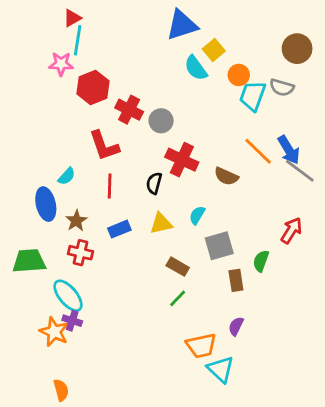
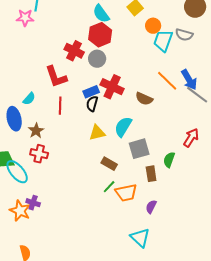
cyan semicircle: (196, 68) -> (101, 14), moved
red hexagon: (93, 87) -> (100, 35), moved
cyan semicircle: (197, 215) -> (123, 127), size x1.5
blue rectangle: (119, 229) -> (91, 92), moved
cyan ellipse: (68, 296) -> (17, 172), moved
orange trapezoid: (201, 346) -> (126, 193), moved

